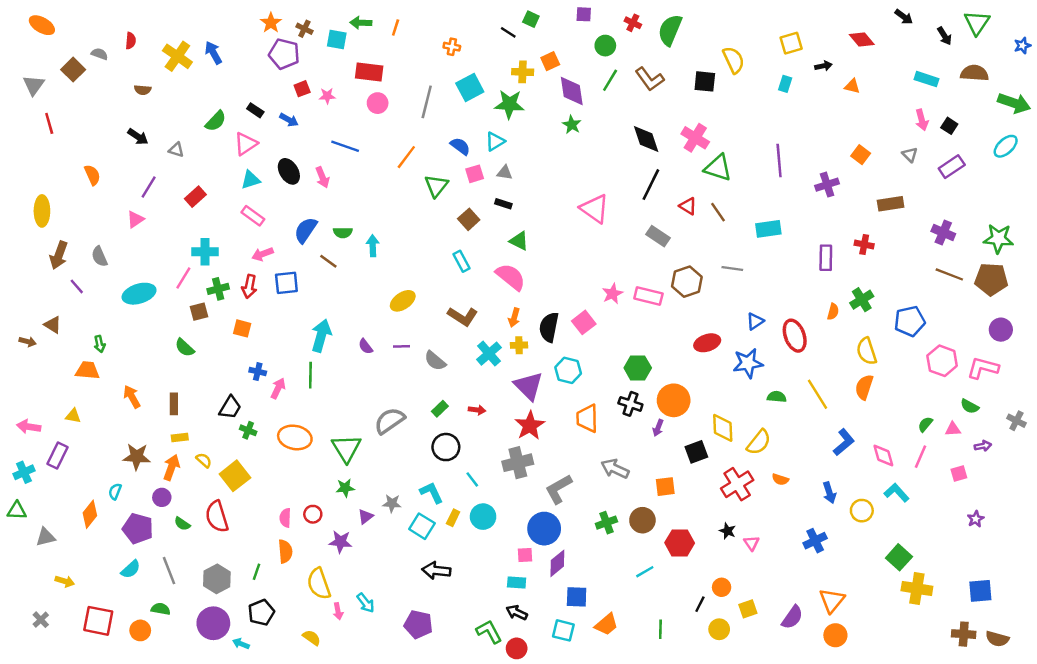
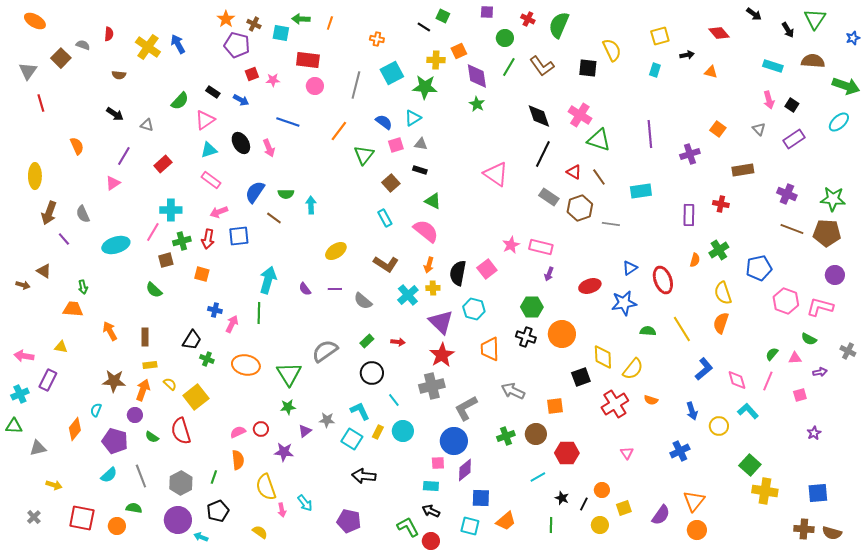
brown hexagon: (687, 282) -> (580, 208), moved
purple arrow: (658, 428) -> (549, 274), moved
pink semicircle: (285, 518) -> (238, 432), turned 63
black star: (728, 531) -> (562, 498), moved

